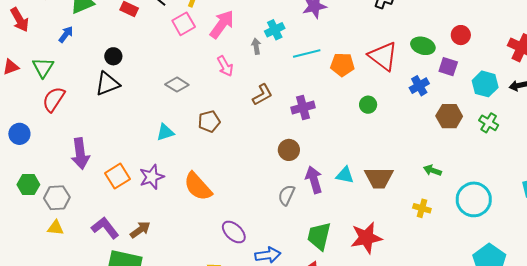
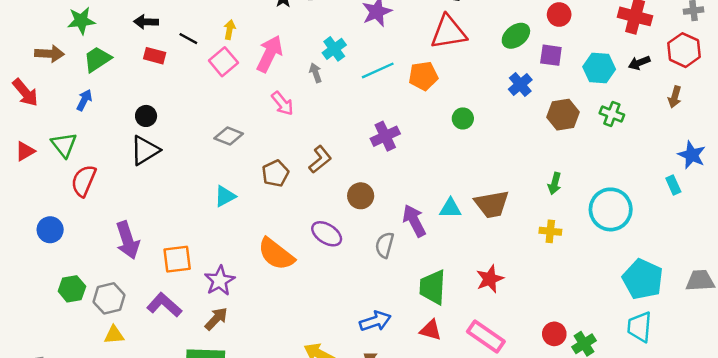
green ellipse: (423, 46) -> (516, 36), turned -45
red triangle: (383, 56) -> (449, 32), moved, turned -36
brown L-shape: (262, 95) -> (320, 159), moved
brown circle: (289, 150) -> (361, 196), moved
green arrow: (432, 170) -> (555, 183), turned -84
orange square: (117, 176) -> (177, 259), turned 35
purple star: (152, 177) -> (220, 281), moved
purple L-shape: (105, 228) -> (164, 305), moved
purple ellipse: (234, 232) -> (327, 234), moved
red star: (366, 238) -> (490, 279), size x0.7

